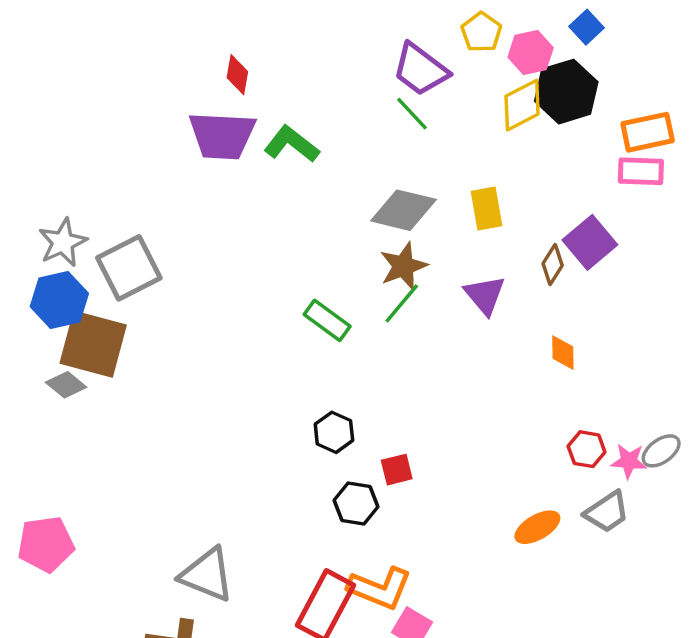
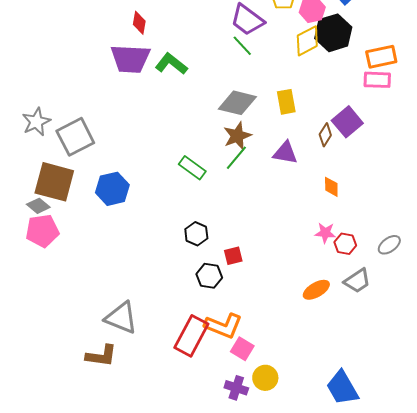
purple triangle: (485, 295) -> (285, 153), turned -40
blue hexagon: (59, 300) -> (112, 189), moved
pink star: (629, 461) -> (325, 233), moved
pink pentagon: (46, 544) -> (42, 231), moved

